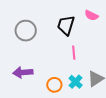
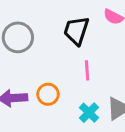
orange circle: (54, 85) -> (48, 94), moved

